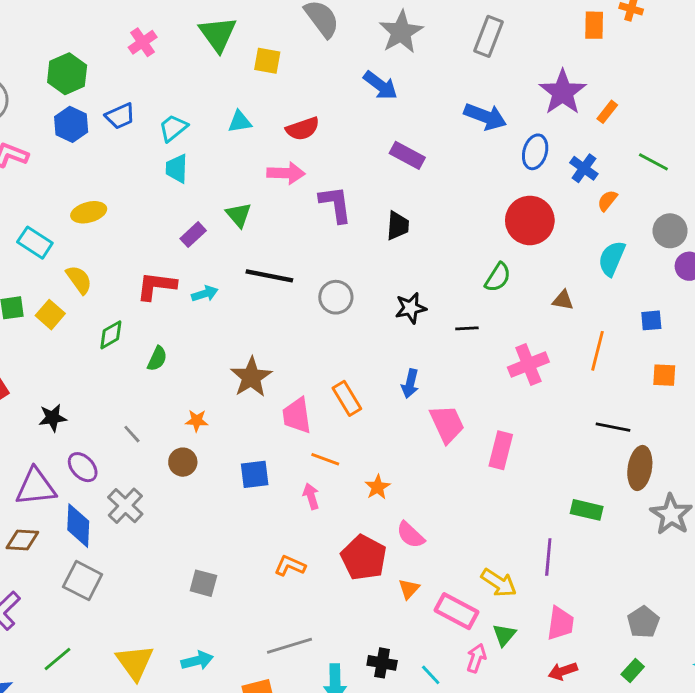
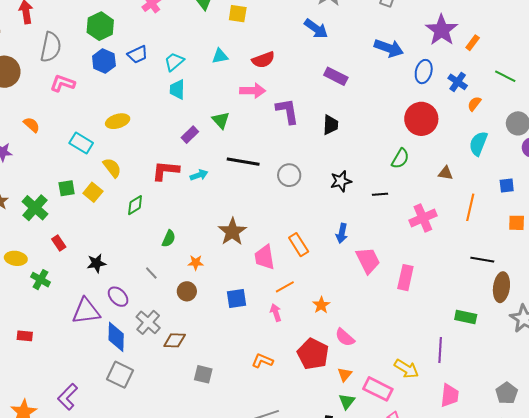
green semicircle: (157, 359) -> (169, 239), moved
orange line: (325, 459) -> (285, 287), turned -48
brown diamond: (22, 540) -> (175, 340), moved
green triangle: (504, 635) -> (347, 401), moved

